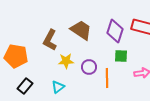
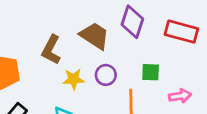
purple diamond: (115, 31) -> (132, 22), moved
purple circle: (89, 67) -> (106, 75), moved

